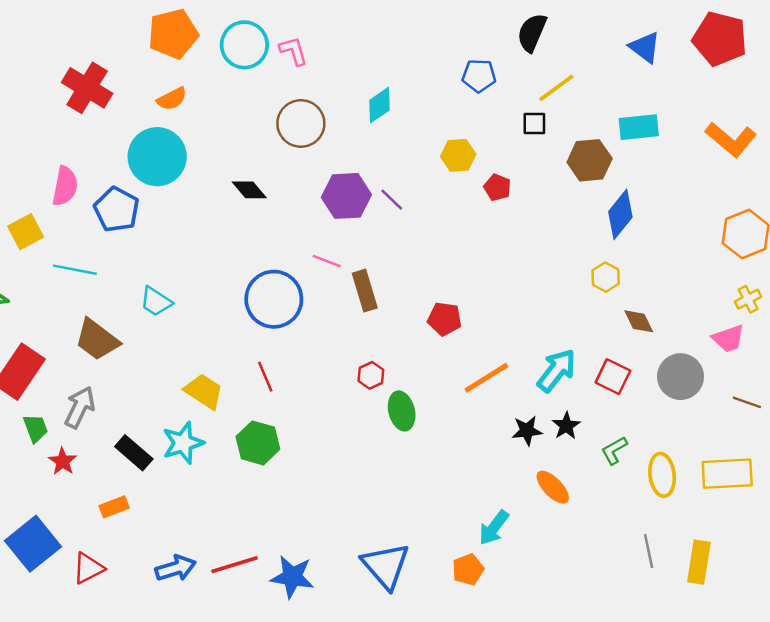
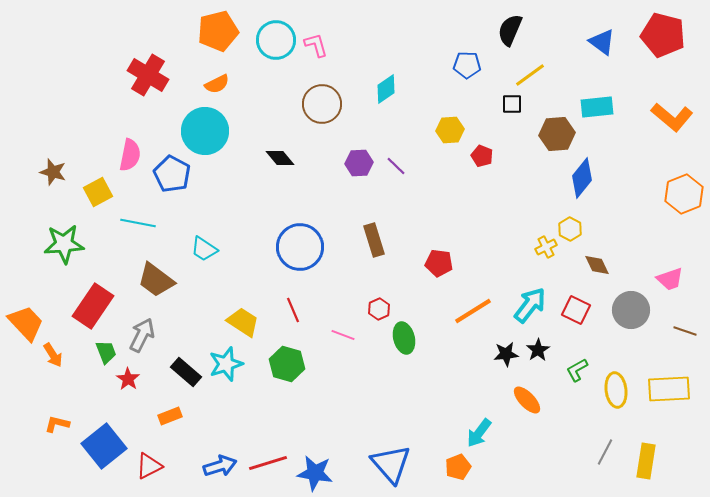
purple hexagon: (346, 196) -> (359, 163), size x0.7
pink line: (327, 261) -> (343, 335), moved
yellow cross: (748, 299) -> (546, 247), moved
gray line: (649, 551) -> (605, 452), turned 40

